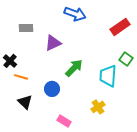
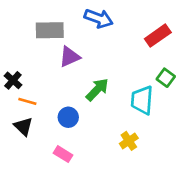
gray rectangle: (26, 28) -> (50, 30), moved, size x1.5
black triangle: (25, 102) -> (23, 126), moved
pink rectangle: (64, 121) -> (63, 154), moved

